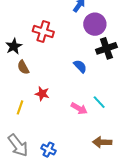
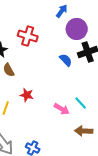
blue semicircle: (80, 66) -> (66, 60), moved
brown arrow: (102, 142) -> (84, 131), moved

